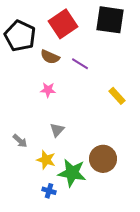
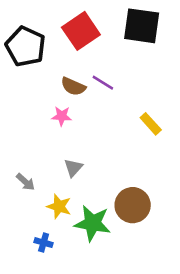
brown semicircle: (50, 57) -> (73, 86), moved
blue cross: (49, 191) -> (44, 243), moved

